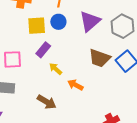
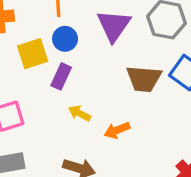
purple rectangle: (43, 50) -> (61, 76), moved
orange arrow: (75, 85) -> (117, 130), turned -35

